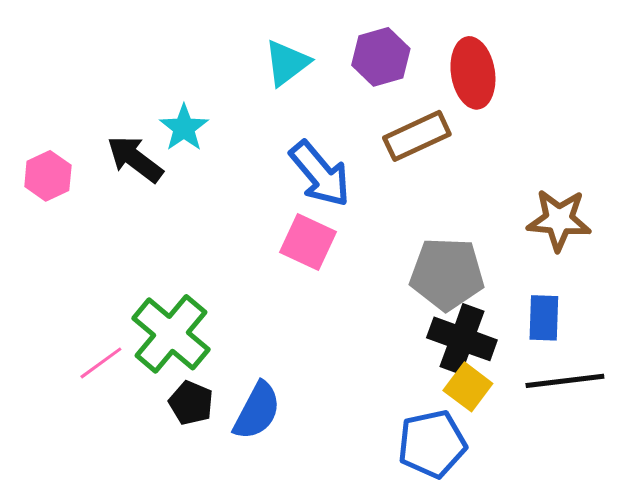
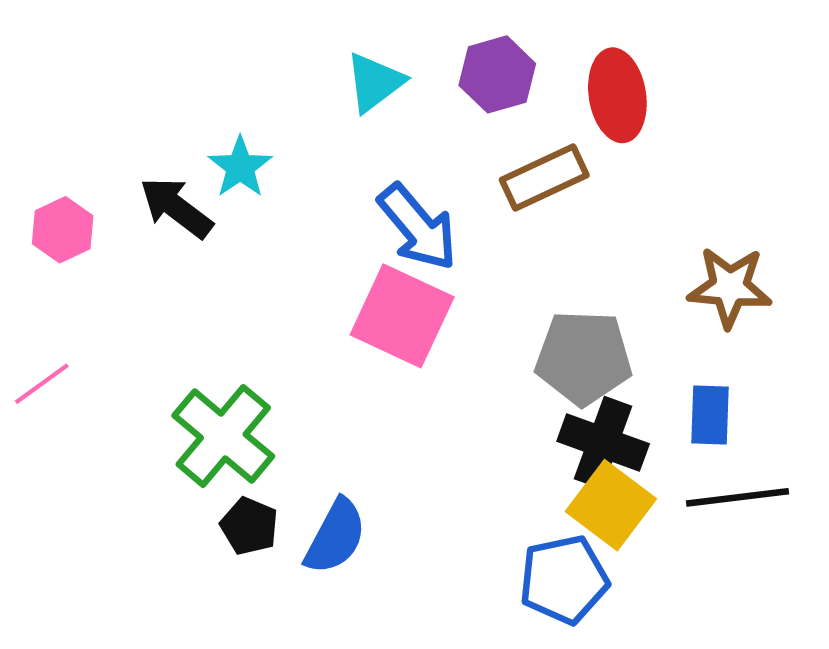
pink square: (308, 242) -> (402, 316), size x1.4
pink line: (101, 363) -> (42, 384), moved
yellow square: (468, 387) -> (611, 505), size x1.4

